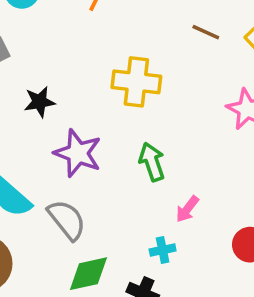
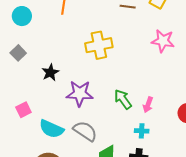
green arrow: (152, 162) -> (123, 99), moved
cyan cross: (163, 250) -> (142, 131), turned 32

